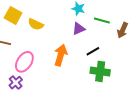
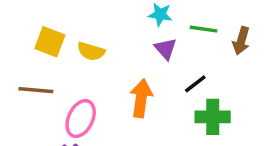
purple triangle: (79, 29) -> (166, 49), turned -40

